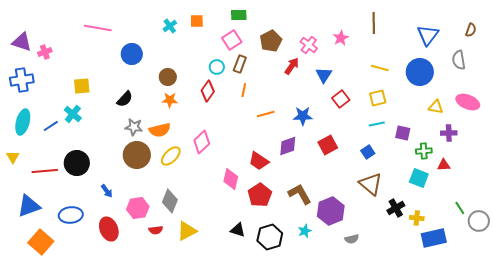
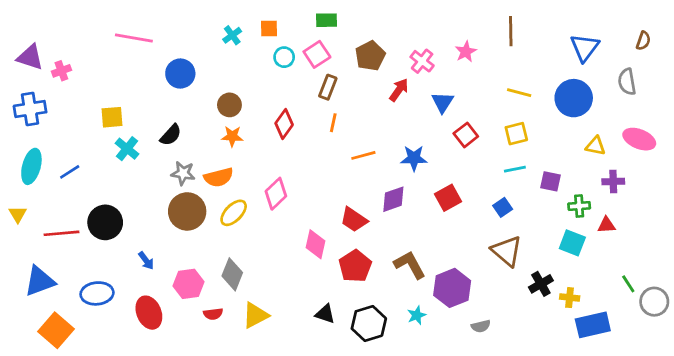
cyan circle: (217, 67) -> (284, 57), moved
cyan cross: (73, 114) -> (127, 149), moved

